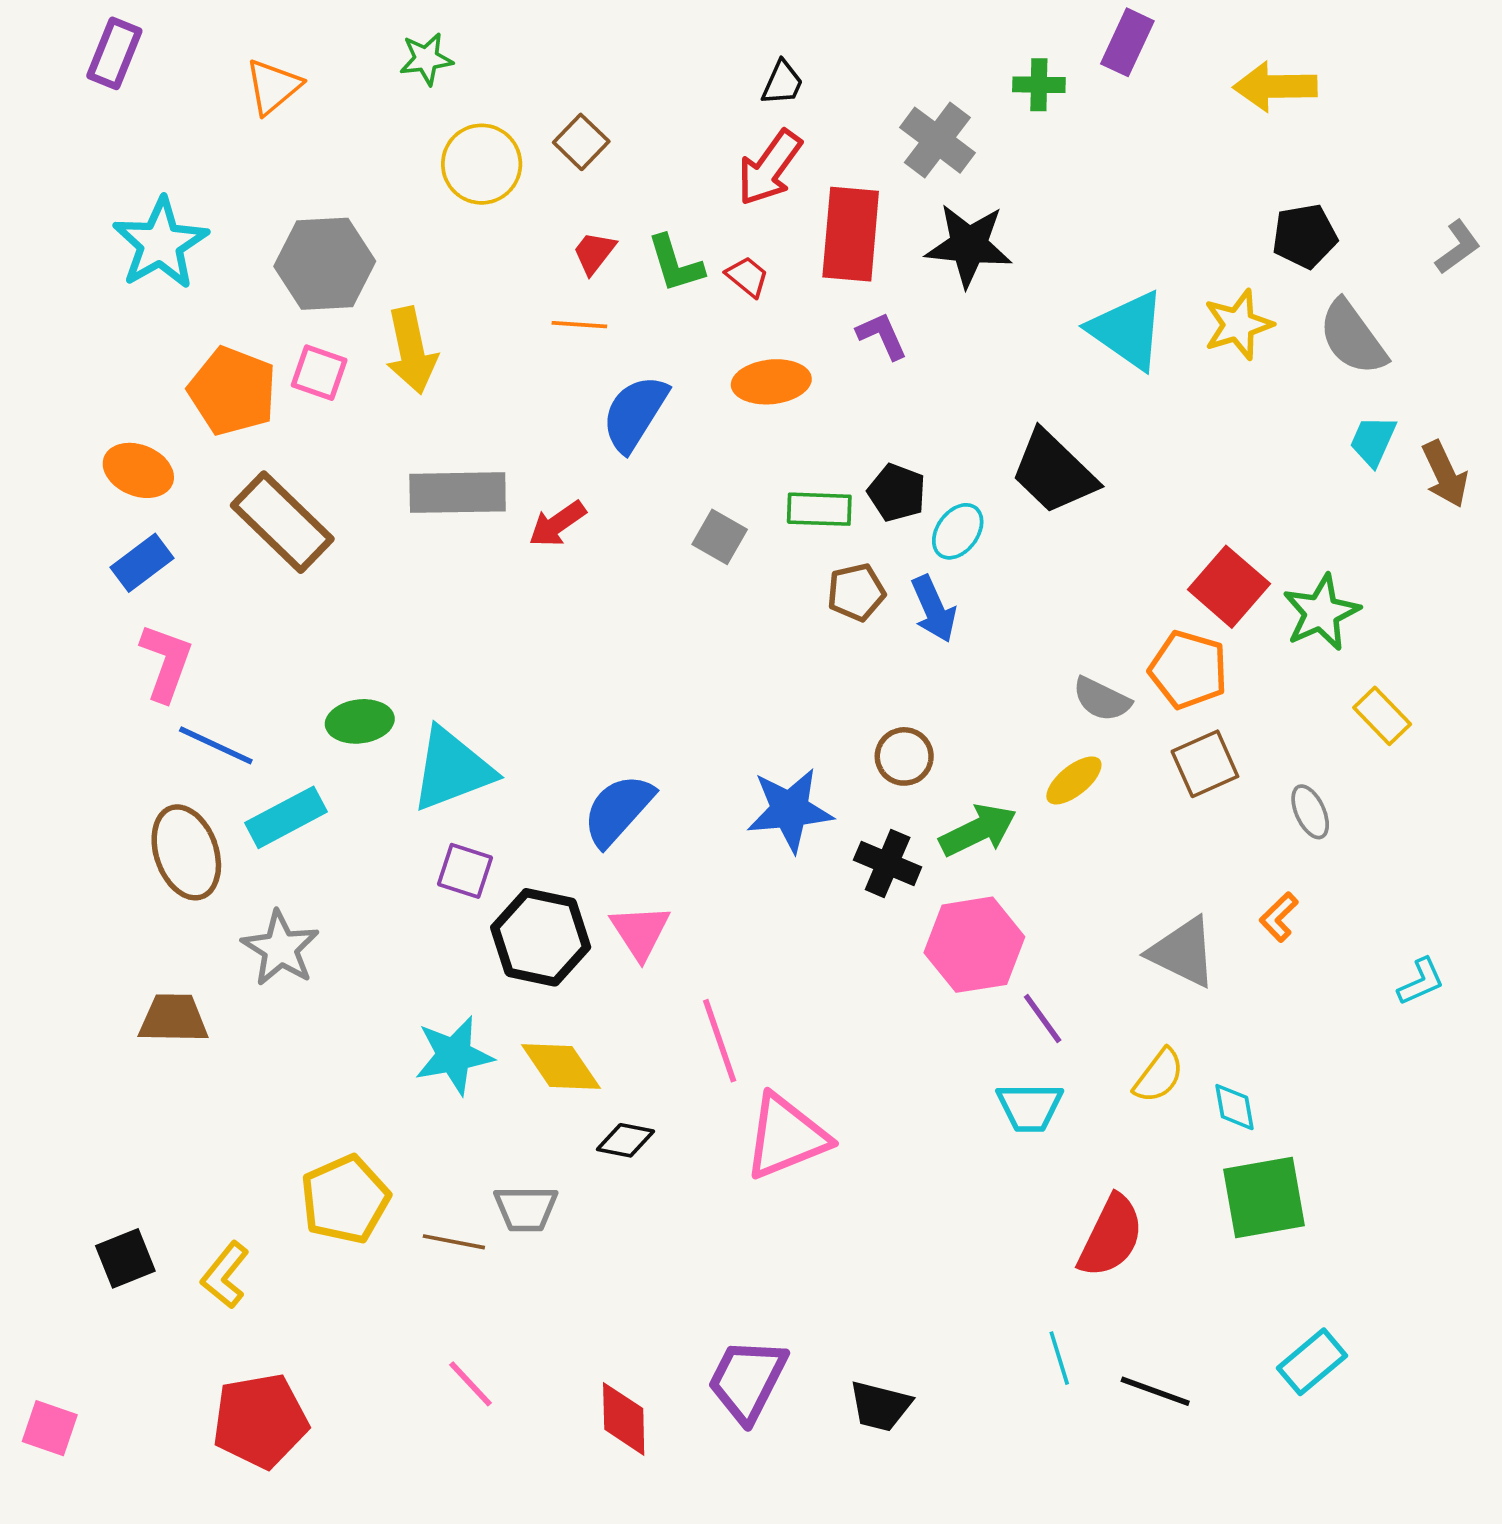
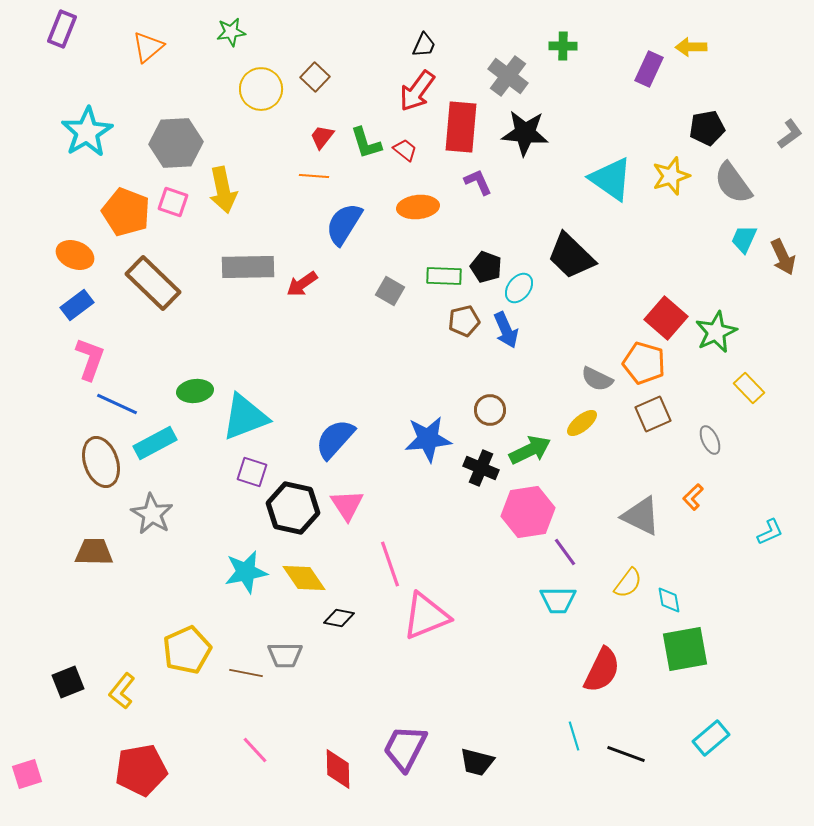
purple rectangle: (1127, 42) -> (649, 69), moved
yellow arrow: (1275, 87) -> (691, 47), size x0.7
pink square: (50, 1428) -> (27, 774), turned -36

